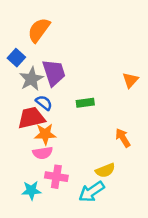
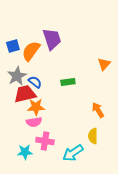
orange semicircle: (39, 30) -> (31, 51), moved
blue square: (16, 58) -> (13, 46), turned 32
purple trapezoid: (54, 73) -> (52, 39), moved
gray star: (31, 79) -> (17, 76), moved
yellow semicircle: (105, 170) -> (93, 136), moved, turned 112

